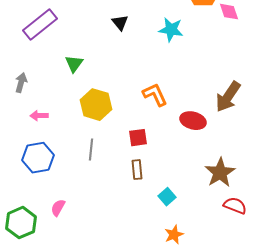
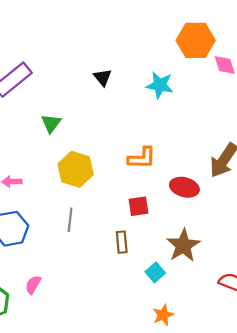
orange L-shape: (155, 95) -> (142, 158), turned 116
red square: (138, 138) -> (138, 206), moved
brown star: (220, 173) -> (183, 245), moved

